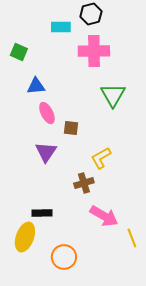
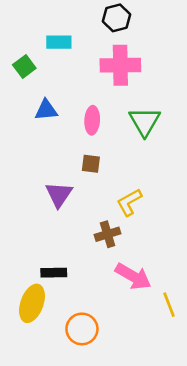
cyan rectangle: (61, 27) -> (59, 42), moved
green square: (19, 52) -> (24, 67), turned 30
pink ellipse: (47, 113) -> (92, 120), moved, turned 30

